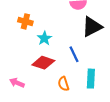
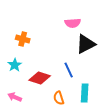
cyan star: (44, 38) -> (15, 65), moved

